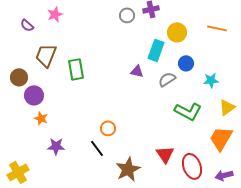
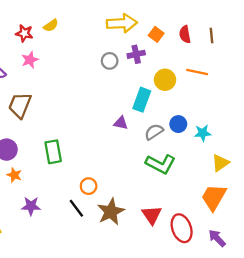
orange line: (217, 28) -> (197, 72), moved
blue circle: (186, 63) -> (178, 124), moved
green rectangle: (76, 69) -> (53, 152), moved
green L-shape: (188, 111) -> (161, 164), moved
brown star: (128, 169) -> (111, 212), moved
purple arrow: (224, 175) -> (217, 238), turned 60

